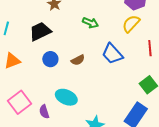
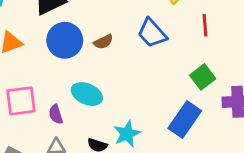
blue circle: (50, 59) -> (65, 40), size x1.6
pink square: (20, 102) -> (21, 101), turned 30

